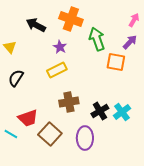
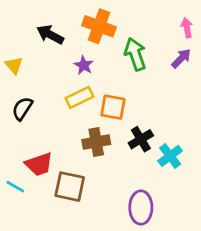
pink arrow: (134, 20) -> (187, 28), turned -40
orange square: (116, 62) -> (113, 107), moved
black cross: (100, 111) -> (141, 139), moved
brown square: (50, 134) -> (70, 187), turned -30
purple ellipse: (85, 138) -> (141, 208), moved

